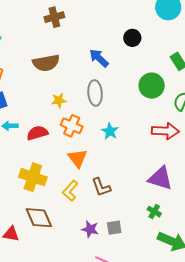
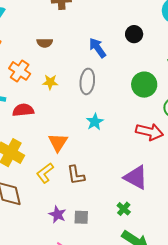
brown semicircle: (46, 63) -> (45, 43), size x0.6
orange cross: (72, 126) -> (20, 71), moved

